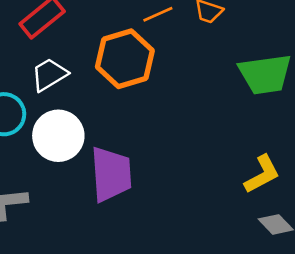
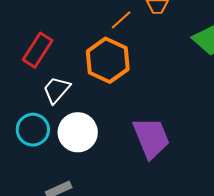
purple trapezoid: (111, 174) -> (151, 138), moved

